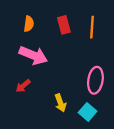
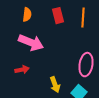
red arrow: (23, 86) -> (22, 70), turned -152

